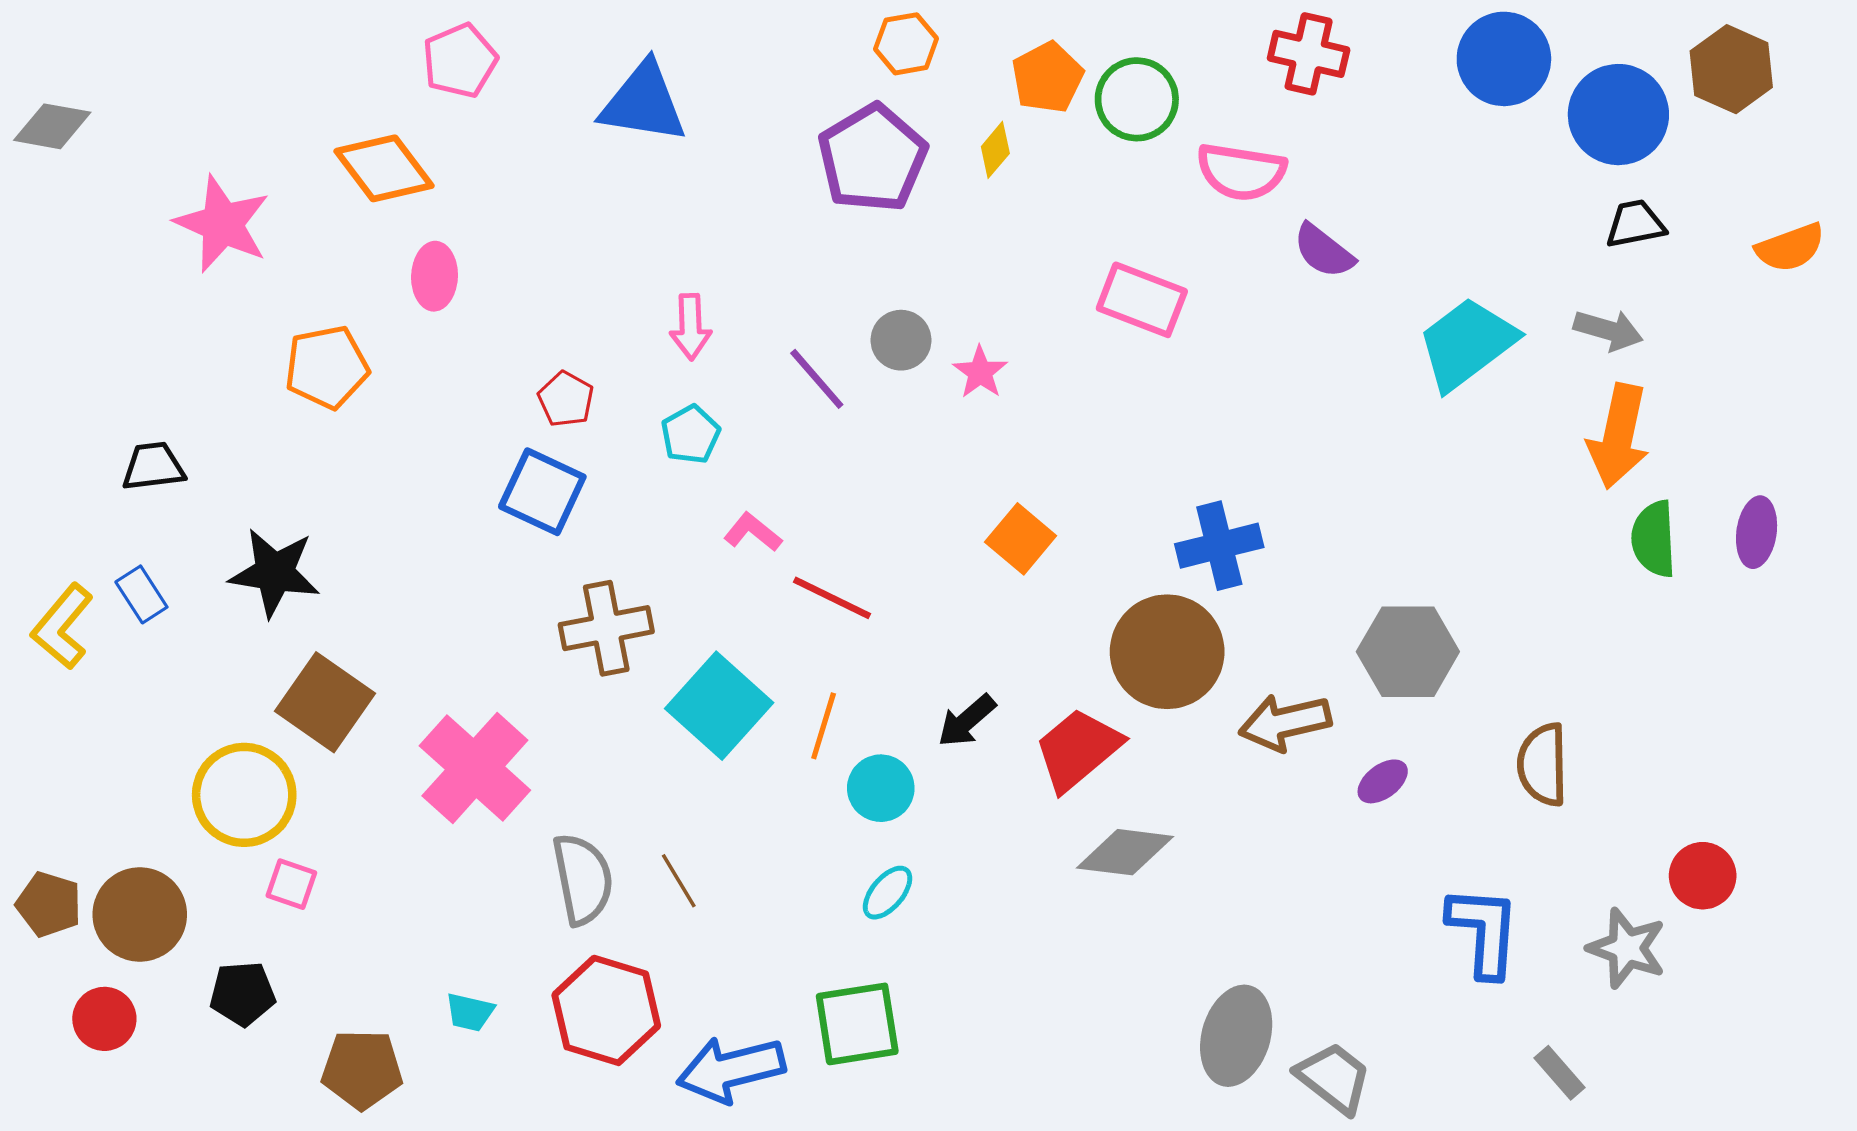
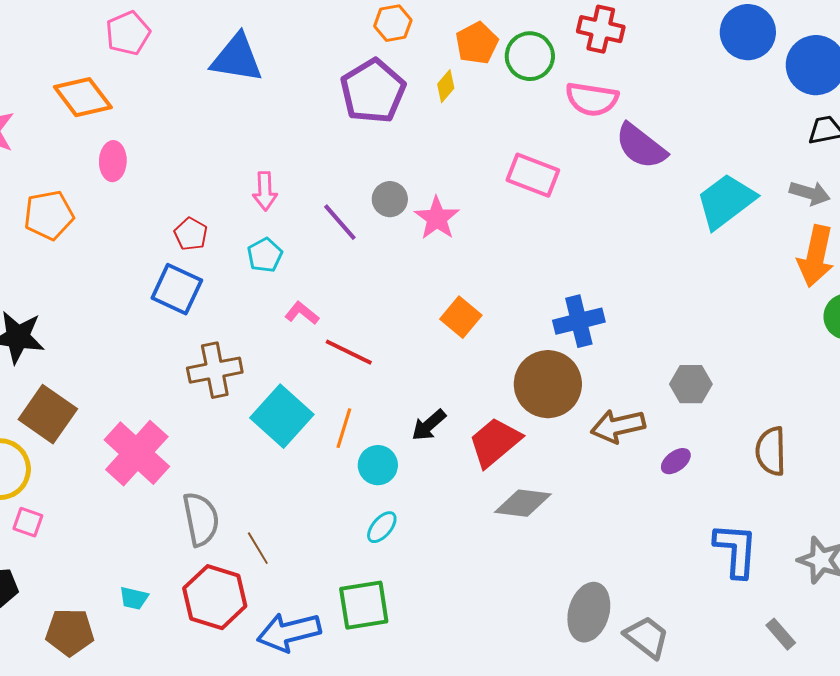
red cross: (1309, 54) -> (601, 29), moved
purple semicircle: (1324, 251) -> (641, 146), size x1.4
pink star: (980, 372) -> (437, 218), size x1.4
gray hexagon: (1408, 652) -> (691, 384), size x0.7
brown line: (679, 881) -> (258, 548), moved

